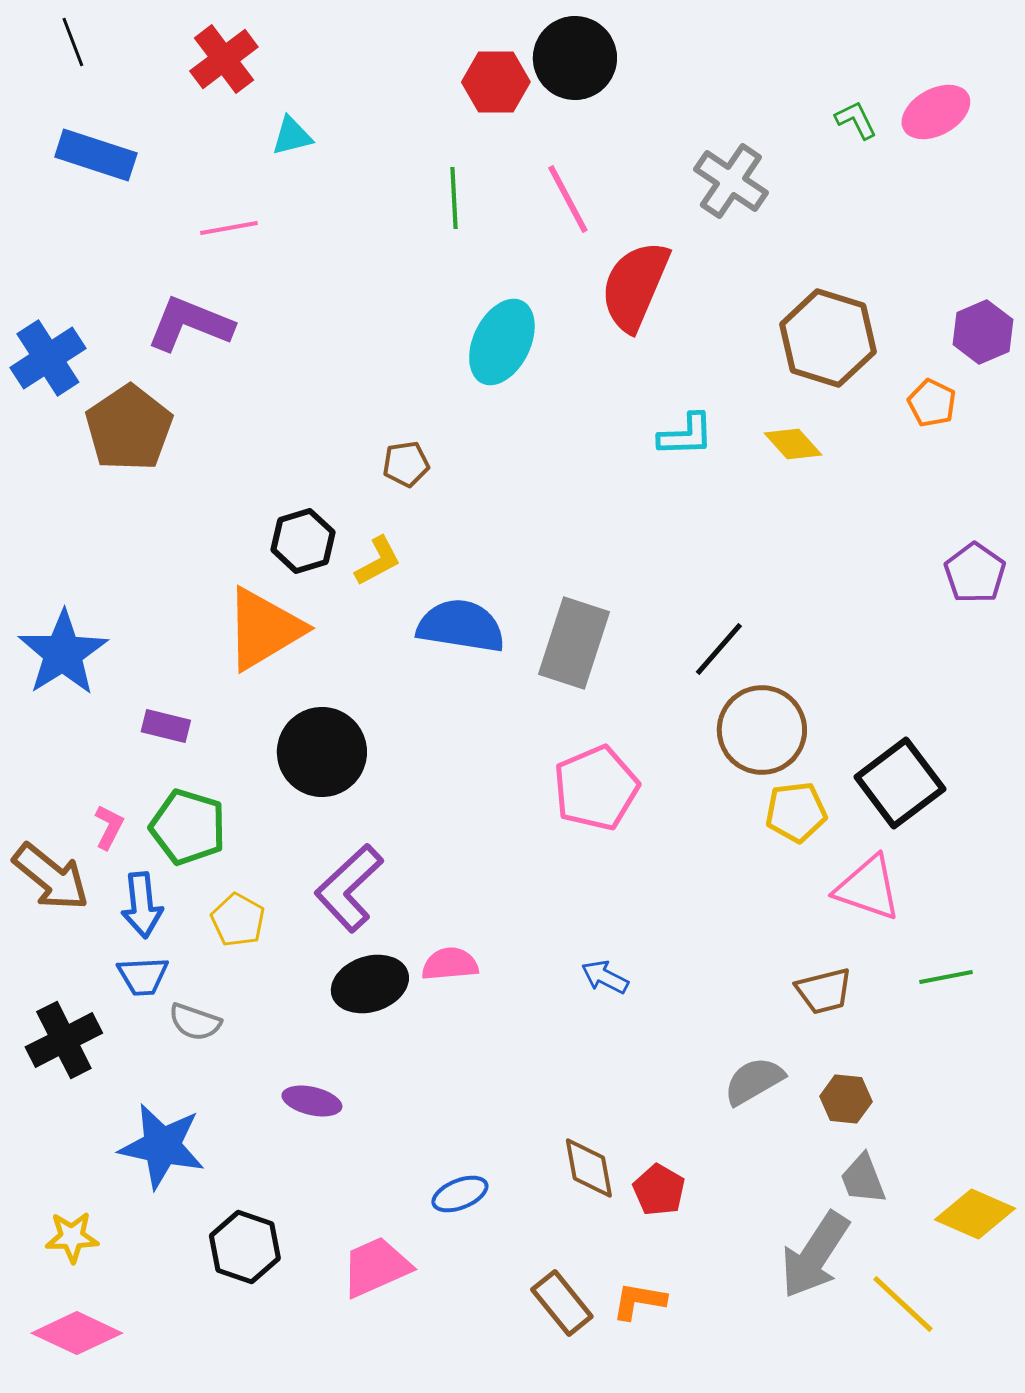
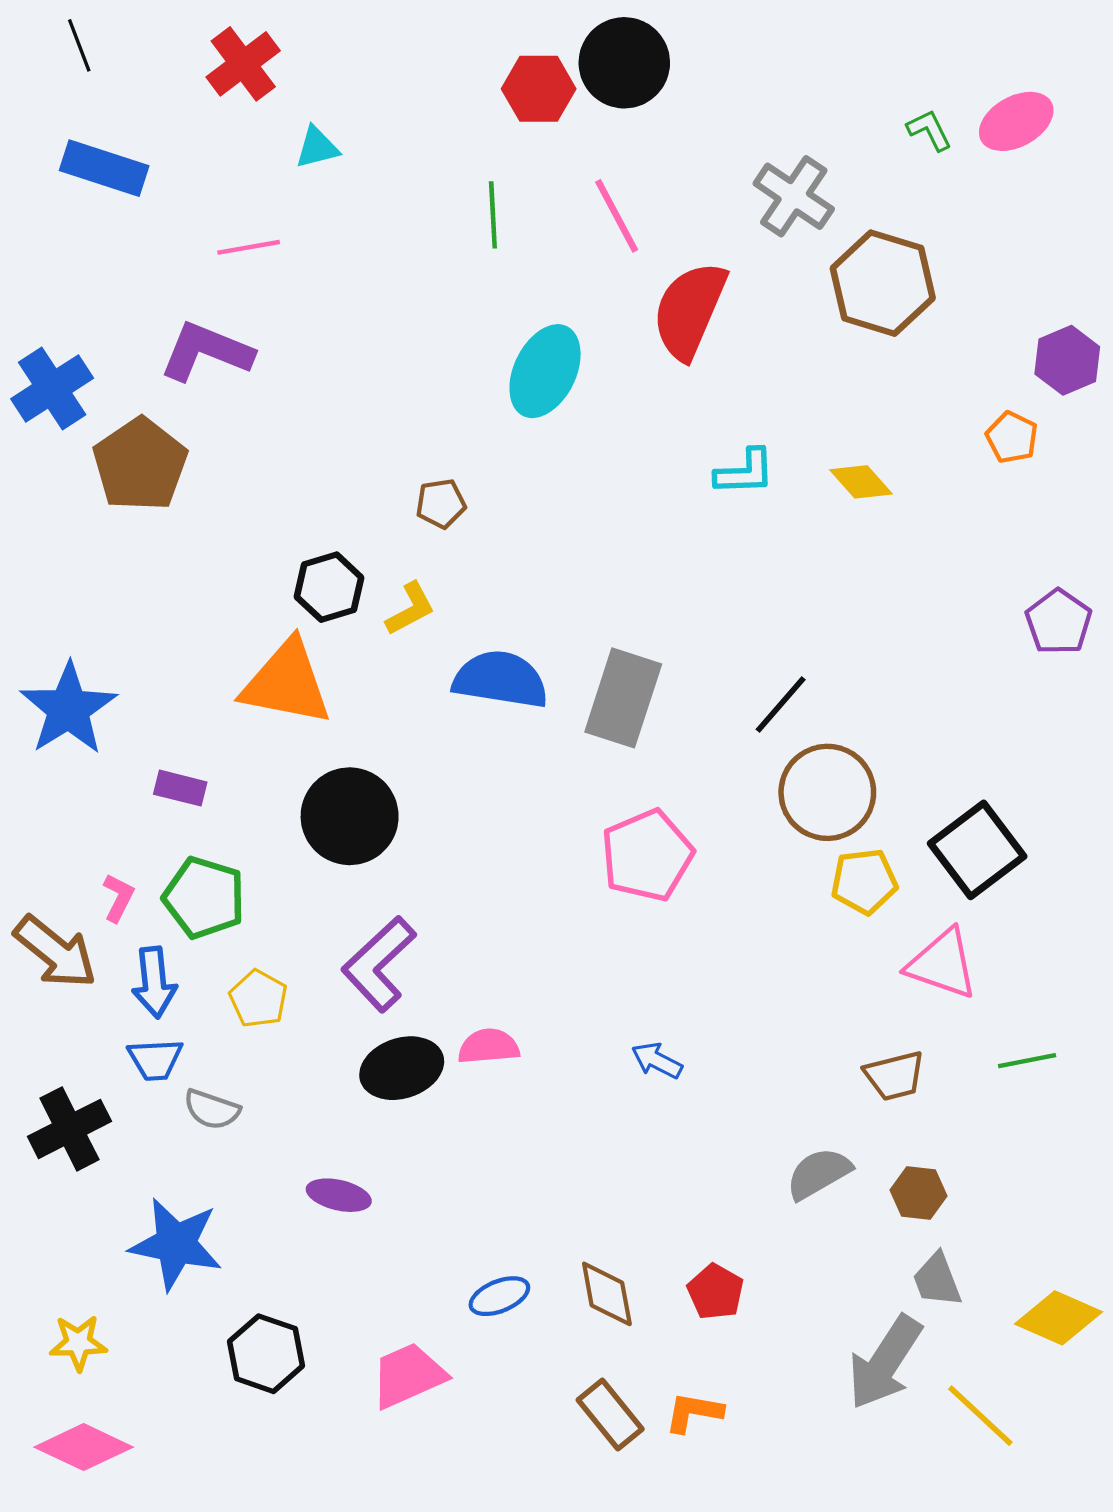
brown hexagon: (828, 338) -> (883, 283), moved
orange triangle: (264, 629) -> (287, 683), turned 42
brown diamond: (589, 1168) -> (607, 1294), moved

